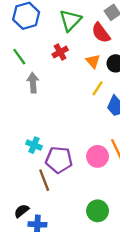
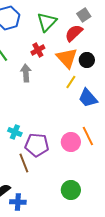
red semicircle: (101, 33) -> (74, 33), turned 84
orange triangle: (93, 61) -> (67, 58), size x1.6
gray arrow: (33, 83) -> (26, 73), moved

